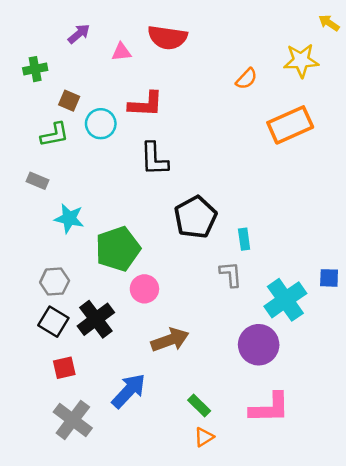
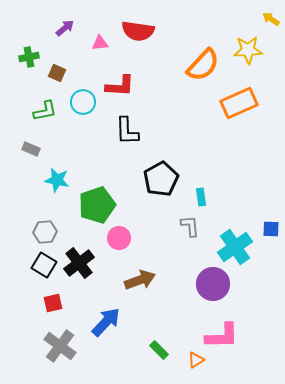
orange semicircle: (246, 79) -> (203, 65), size x1.8
brown square: (69, 101) -> (57, 73), moved
green rectangle: (199, 405) -> (159, 350), moved
orange triangle: (204, 437) -> (196, 360), moved

